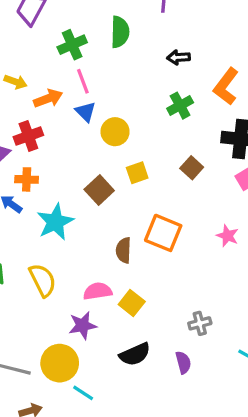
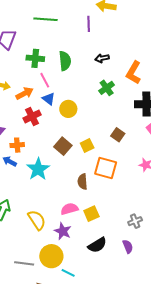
green semicircle: (120, 32) -> (65, 61), moved
green cross: (72, 45) -> (35, 58), turned 36
red cross: (28, 136) -> (32, 116), moved
brown square: (192, 168) -> (118, 135), moved
yellow square: (137, 173) -> (87, 146), moved
yellow semicircle: (43, 280) -> (37, 220), moved
yellow square: (132, 303) -> (91, 214), turned 35
purple star: (83, 325) -> (63, 231), turned -30

